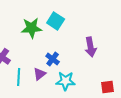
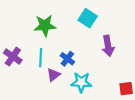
cyan square: (56, 21) -> (88, 18), moved
cyan line: (19, 77) -> (41, 58), moved

